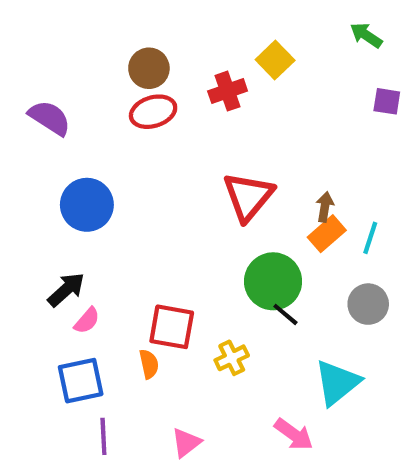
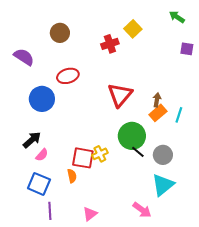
brown circle: (149, 68) -> (60, 33), moved
red ellipse: (153, 112) -> (68, 76), moved
gray circle: (368, 304) -> (163, 155), moved
yellow cross: (232, 358) -> (100, 154), moved
blue square: (81, 381) -> (39, 184), turned 35

